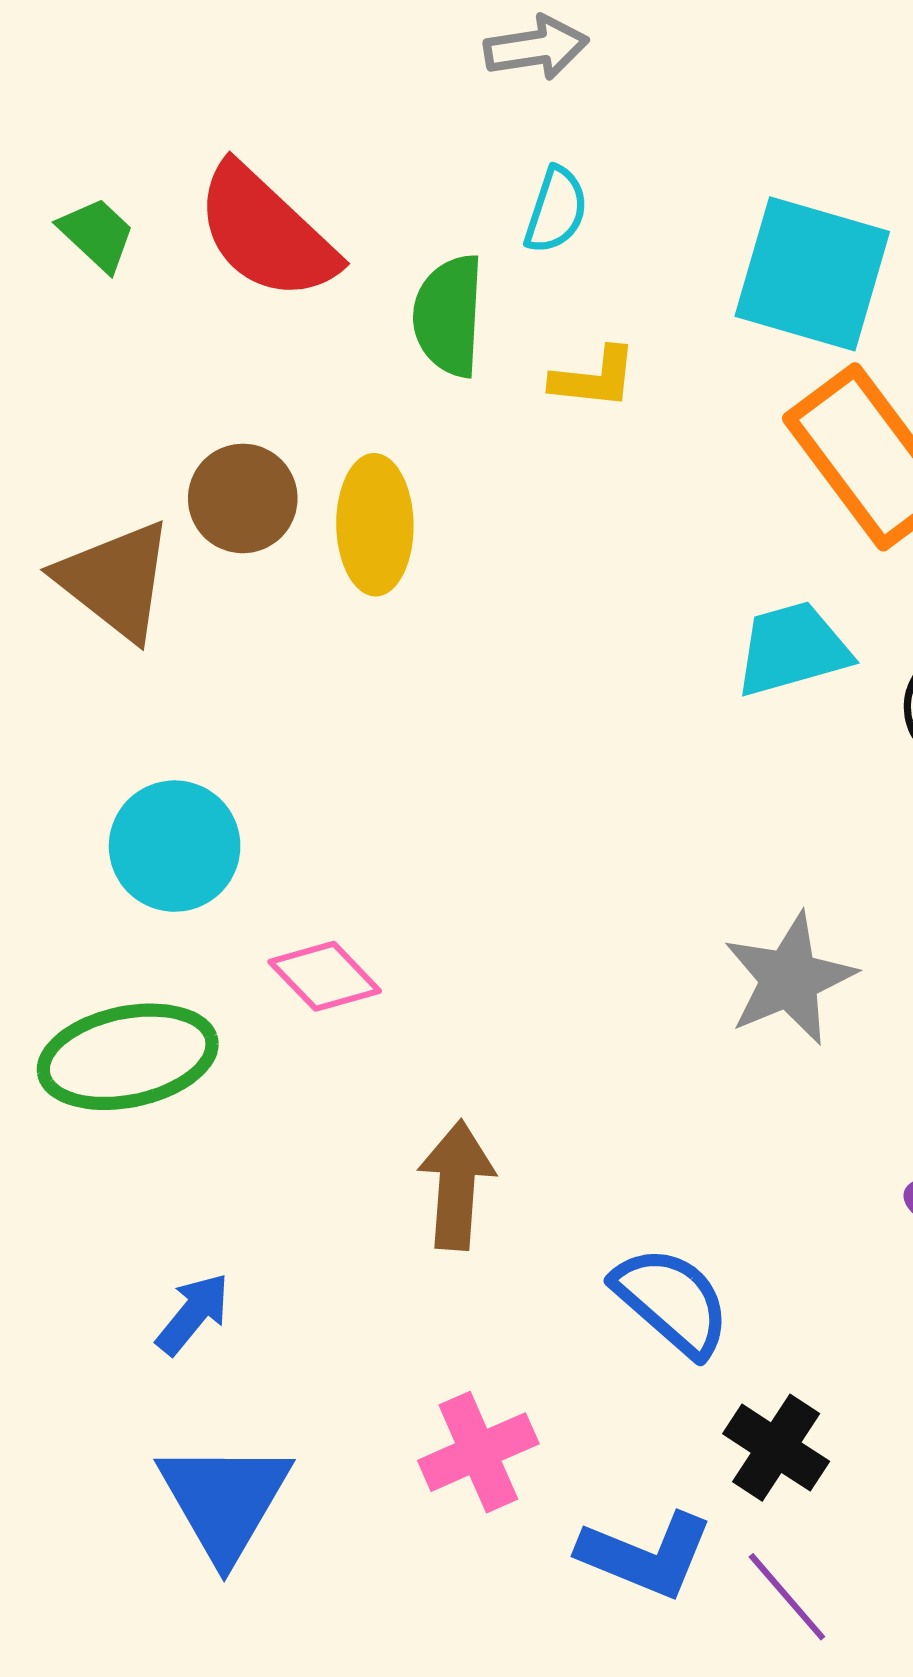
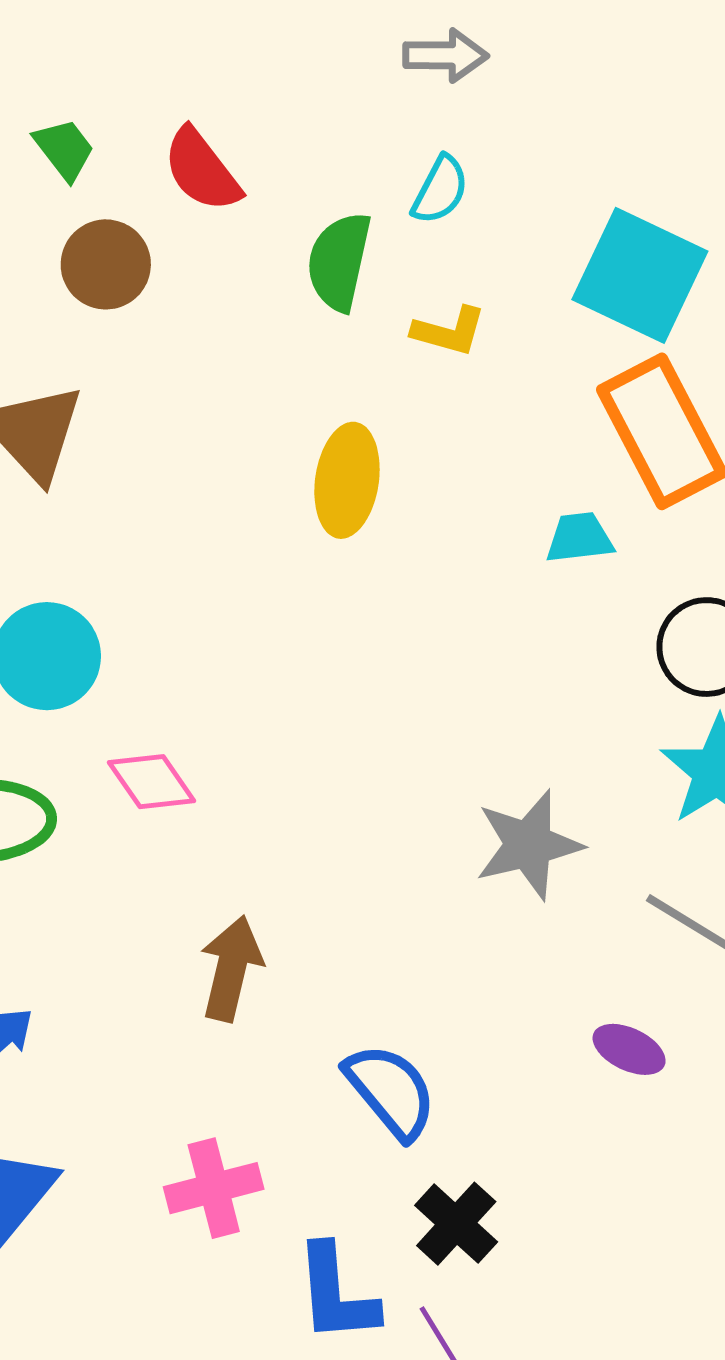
red semicircle: (266, 233) -> (202, 170), size x0.7
brown circle: (243, 498) -> (106, 264), moved
yellow ellipse: (375, 525) -> (347, 480), moved
cyan trapezoid: (792, 649) -> (580, 538), moved, size x0.7
blue L-shape: (646, 1555) -> (336, 1294), turned 54

